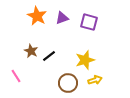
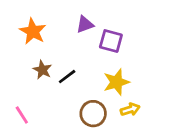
orange star: (37, 16) -> (33, 31), moved
purple square: (89, 22) -> (111, 41), moved
pink line: (16, 76) -> (22, 115), moved

